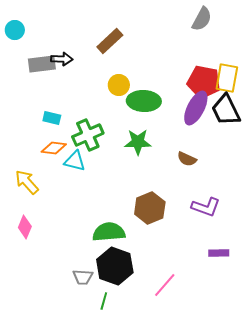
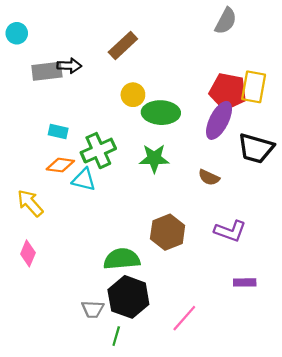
black trapezoid: (226, 110) -> (256, 148), moved, turned -48

